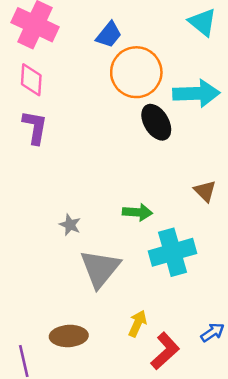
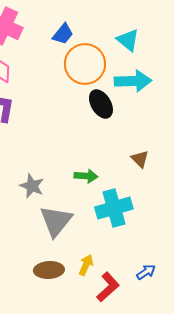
cyan triangle: (203, 22) -> (128, 40), moved
gray star: (70, 225) -> (32, 186), size x1.4
brown ellipse: (69, 336) -> (49, 270), moved

